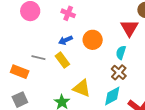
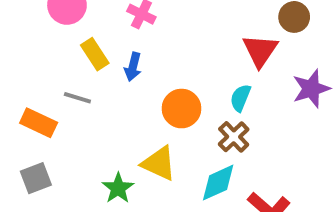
blue arrow: (66, 40) -> (133, 67), turned -56
orange circle: (93, 40) -> (182, 109), moved
yellow rectangle: (62, 60) -> (95, 54), moved

